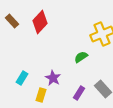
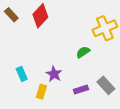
cyan rectangle: (22, 78) -> (22, 74), turned -56
purple rectangle: (79, 93) -> (81, 90), turned 40

